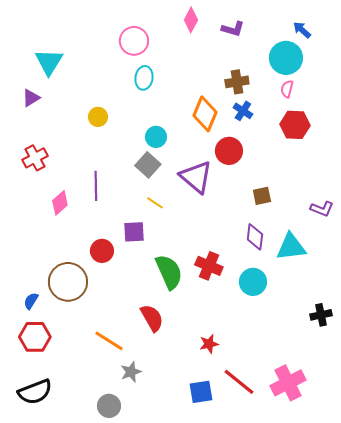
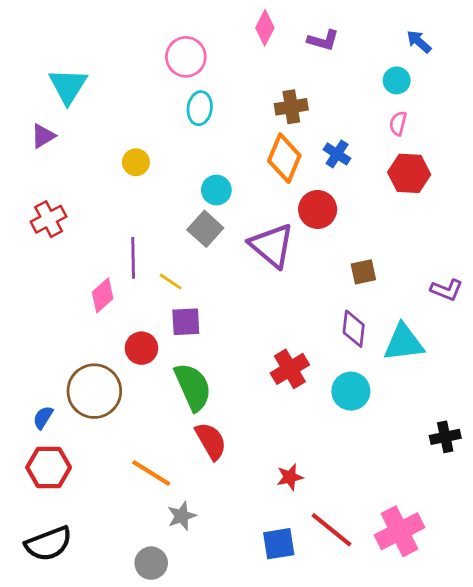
cyan circle: (286, 58) -> (397, 80), size x0.6
brown cross: (237, 82) -> (291, 107), moved
pink diamond: (60, 203) -> (103, 295), moved
yellow line: (155, 203) -> (171, 282), moved
red cross: (209, 266) -> (290, 369), turned 36
green semicircle: (169, 272) -> (193, 387), moved

